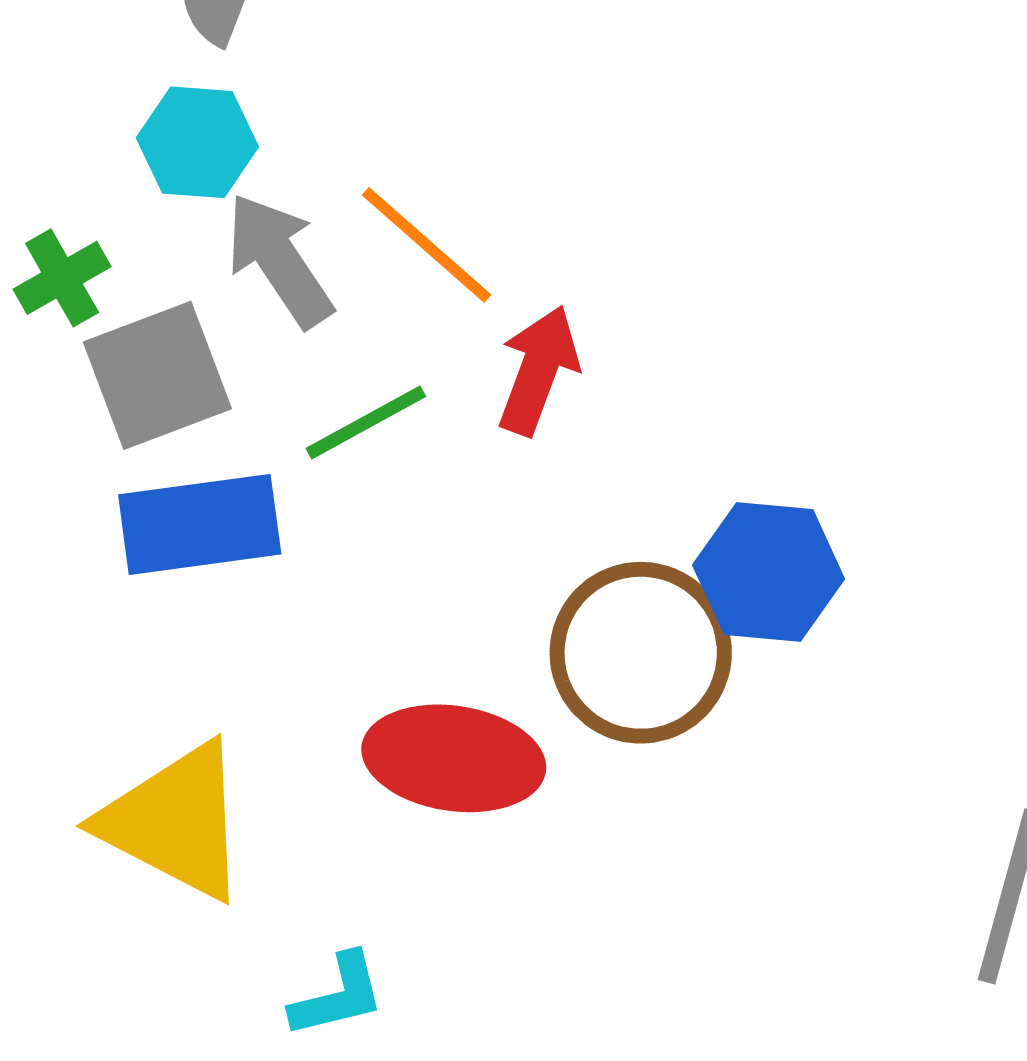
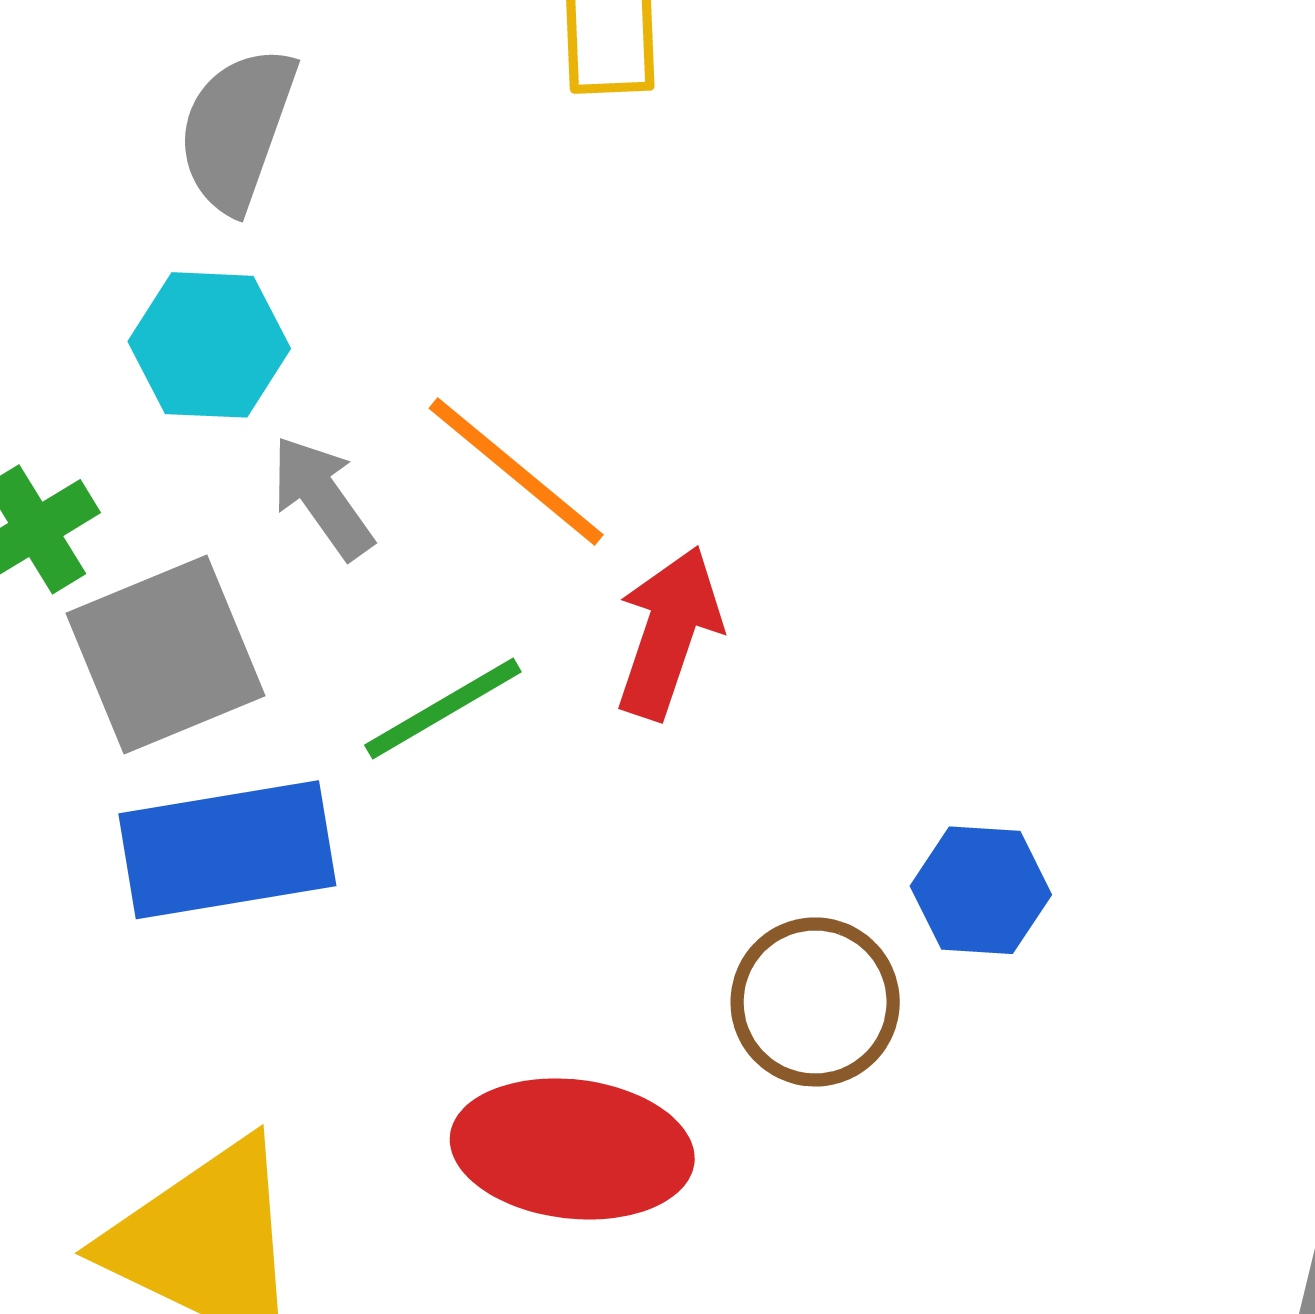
gray arrow: (279, 260) -> (322, 497), size x0.7
blue hexagon: (769, 572) -> (981, 890), size x0.7
brown circle: (641, 653) -> (815, 1002), size x0.7

